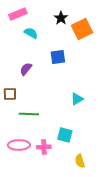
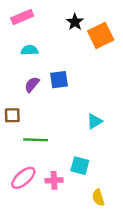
cyan semicircle: (31, 33) -> (29, 50), moved, turned -32
blue square: (58, 57) -> (59, 80), moved
pink ellipse: (19, 145) -> (23, 178), turned -40

